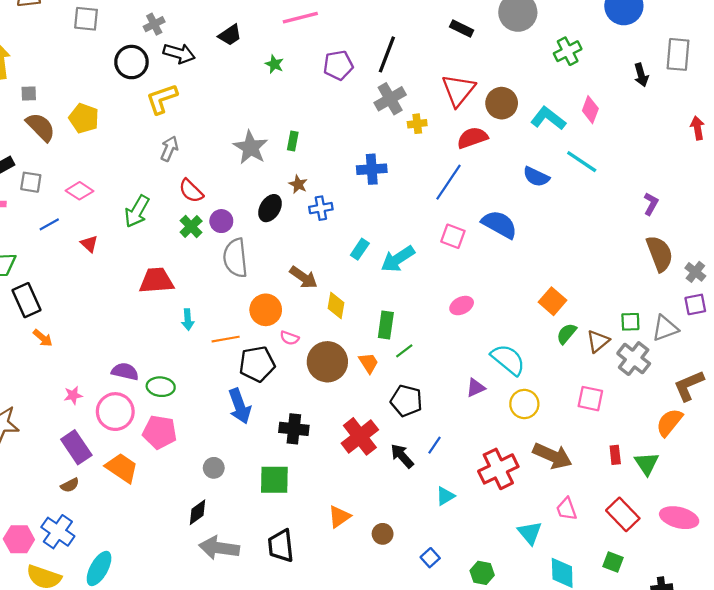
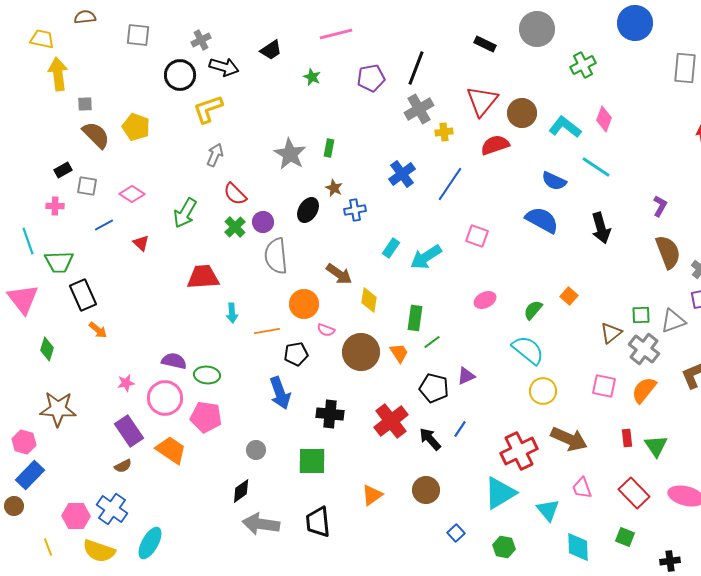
black arrow: (641, 75) -> (601, 228), moved, size x1.4
blue cross: (372, 169) -> (402, 174), turned -32
blue line: (449, 182) -> (450, 184), moved
blue semicircle: (499, 224) -> (542, 220), moved
orange square: (552, 301) -> (569, 296), size x0.7
green semicircle: (567, 334) -> (533, 310), moved
black pentagon: (257, 364) -> (296, 354), size x0.7
purple triangle: (476, 388) -> (466, 376), moved
orange semicircle: (669, 422) -> (644, 390), moved
cyan triangle: (445, 496) -> (500, 493), moved, size x1.8
brown circle: (383, 534) -> (426, 490), moved, size x1.4

